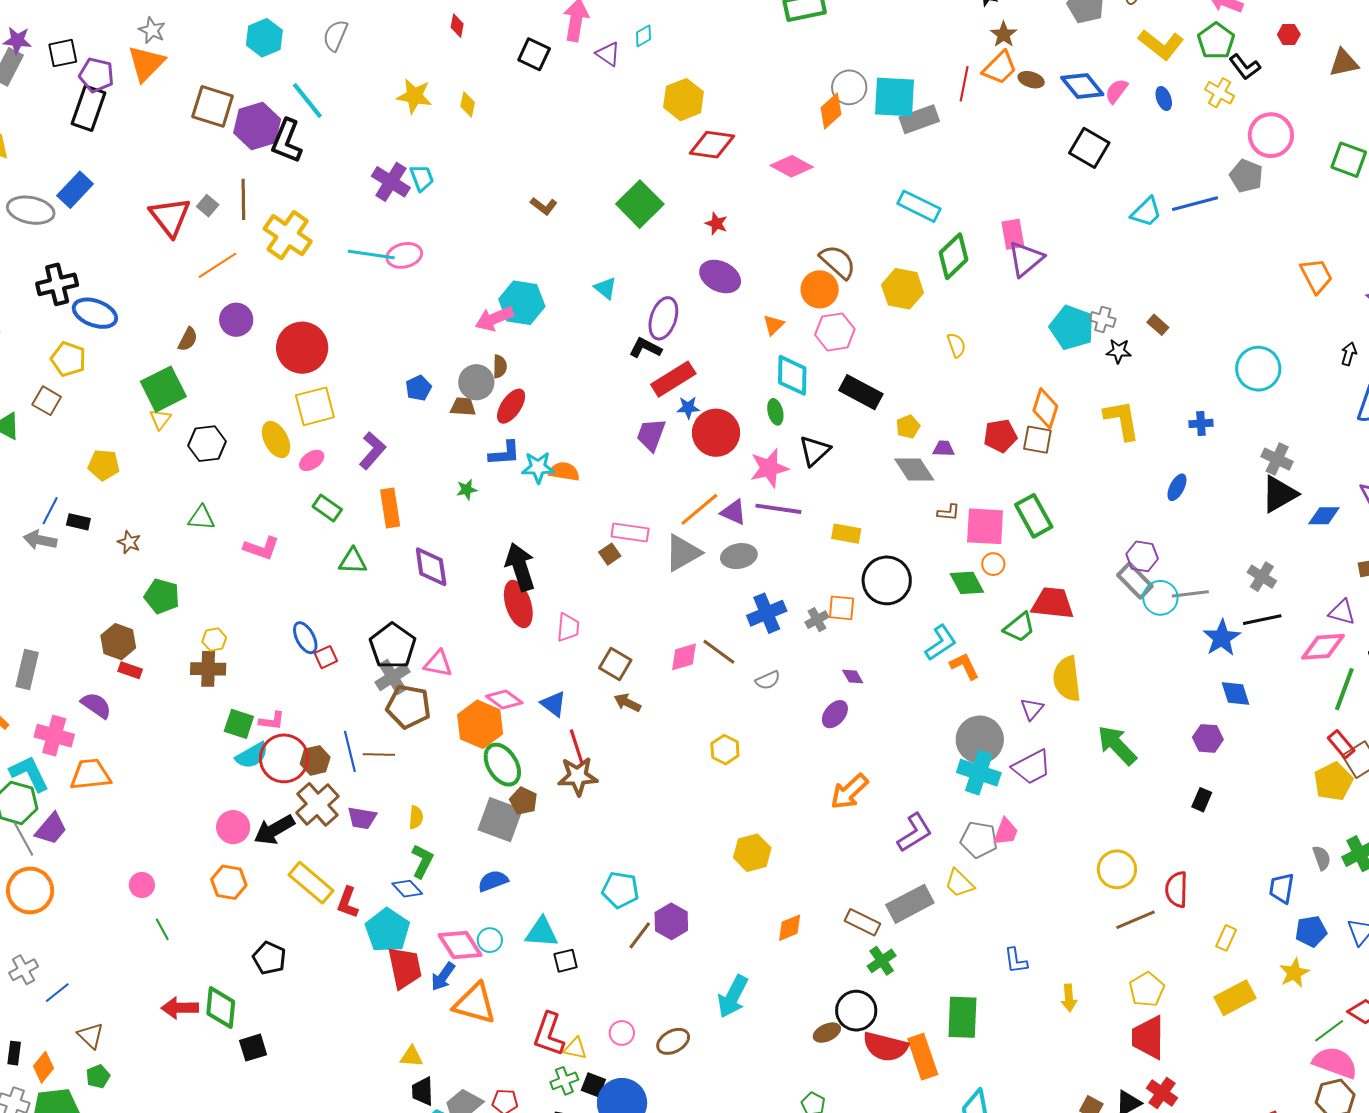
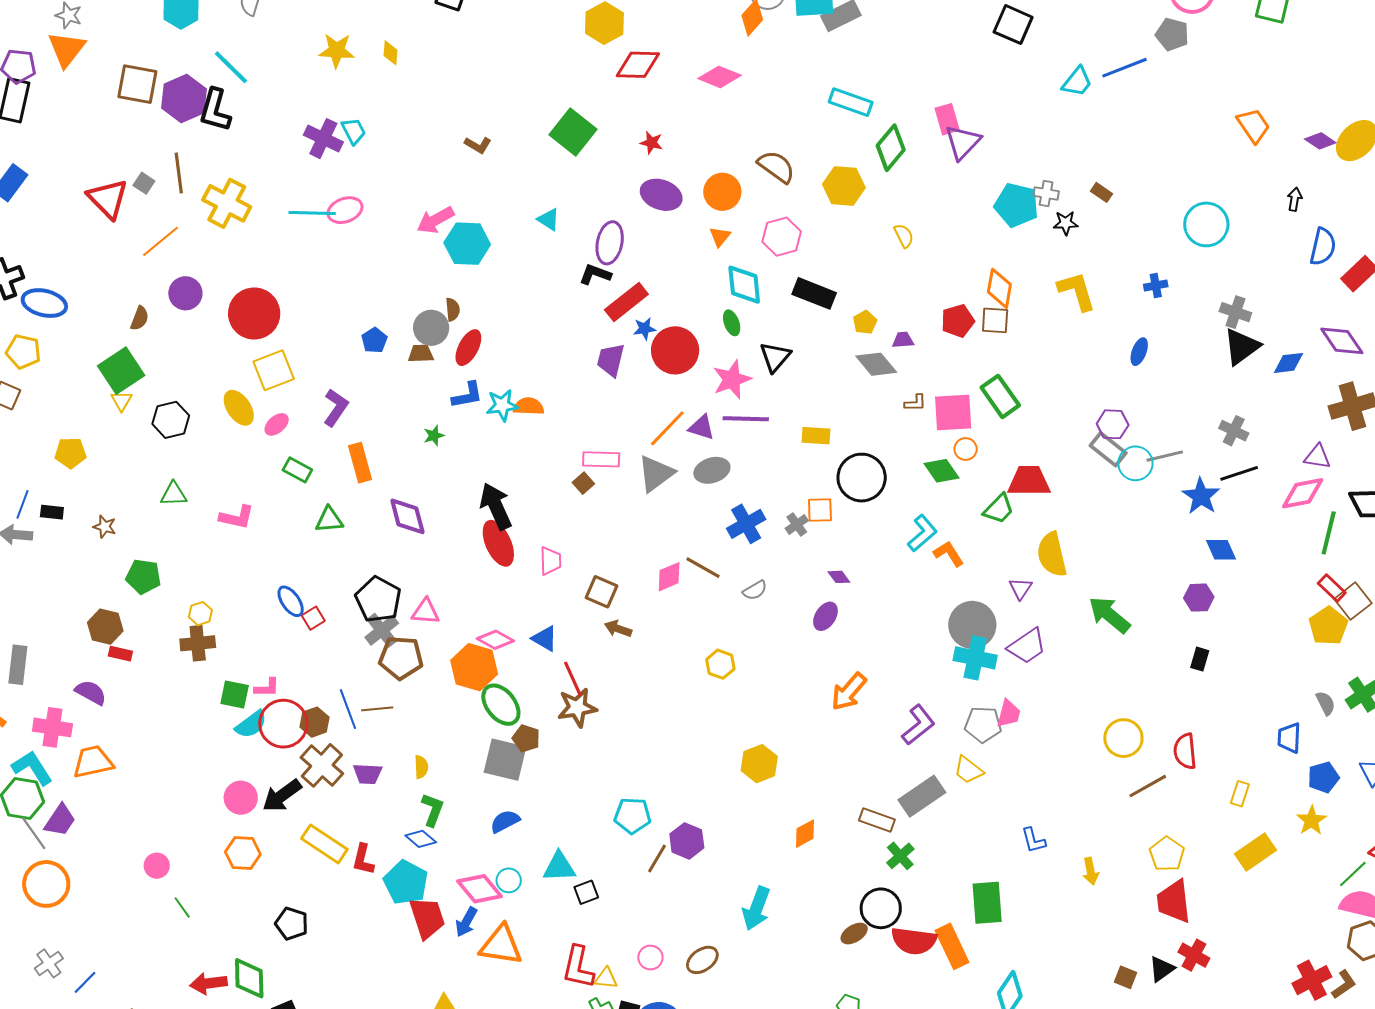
orange circle: (820, 289) -> (722, 192), moved
pink arrow: (494, 319) -> (435, 220), moved

